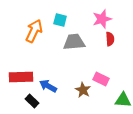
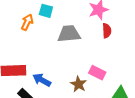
cyan square: (60, 20) -> (46, 11), moved
orange arrow: (34, 31) -> (27, 22), size x0.7

